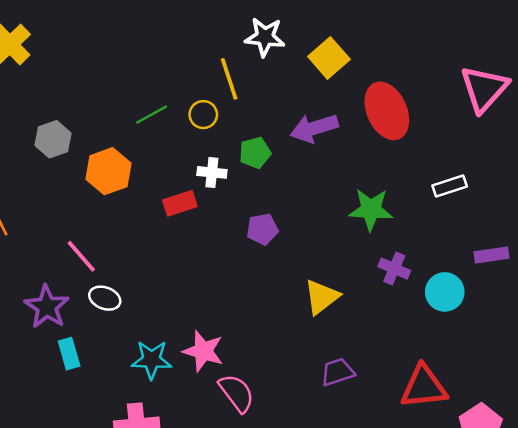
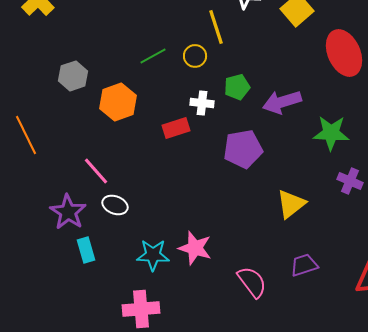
purple arrow: (314, 128) -> (282, 102), moved
purple pentagon: (262, 229) -> (243, 149), size x1.5
pink semicircle: (237, 393) -> (252, 282), moved

